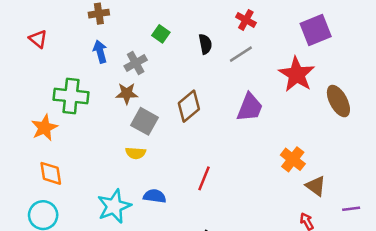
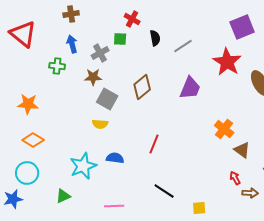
red cross: (246, 20) -> (132, 19), moved
green square: (161, 34) -> (120, 39), moved, turned -32
red triangle: (38, 39) -> (23, 34), size x1.8
green cross: (71, 96) -> (57, 66), moved, size x0.6
orange star: (44, 128) -> (28, 104), turned 30
orange diamond: (51, 173) -> (33, 140), turned -50

